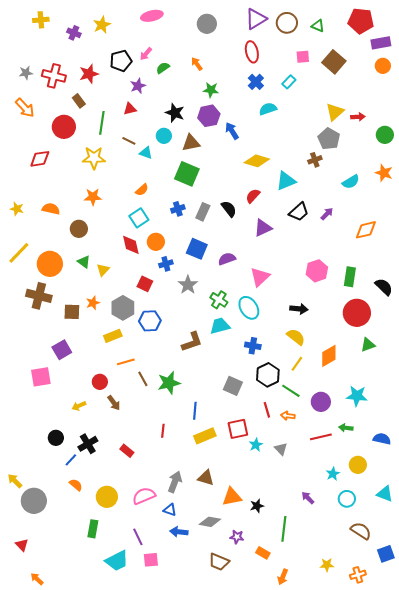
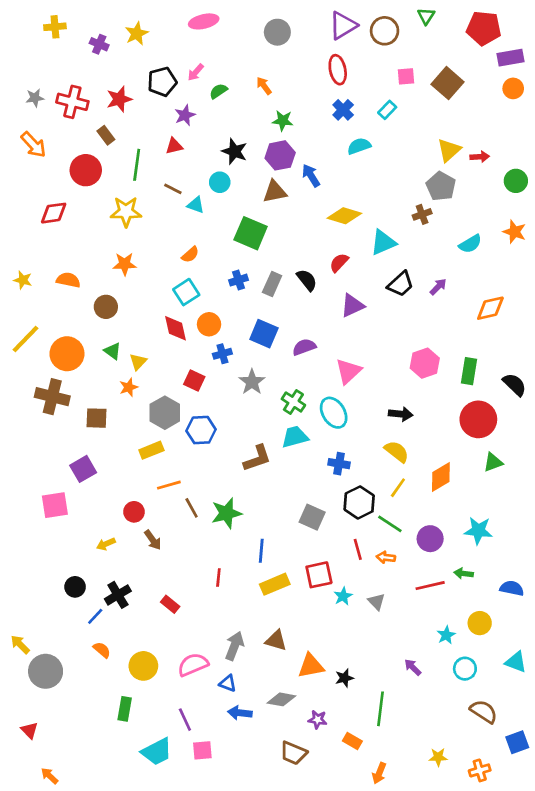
green triangle: (318, 26) -> (426, 16), moved, turned 40
brown triangle: (191, 143) -> (275, 192), moved
orange star: (93, 303) -> (129, 387), moved

